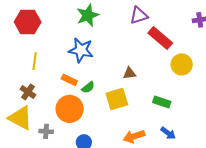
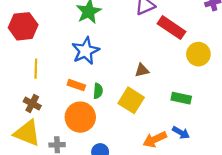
blue star: (81, 50) -> (86, 51), turned -30
green semicircle: (88, 87) -> (98, 91), turned -40
yellow square: (117, 99) -> (131, 100), turned -35
blue arrow: (168, 133) -> (181, 133), moved

